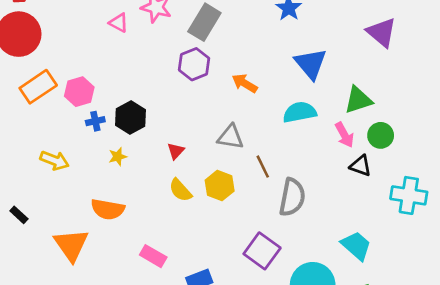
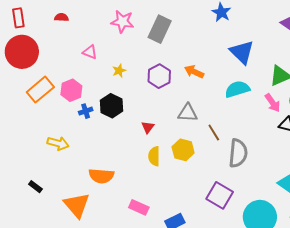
pink triangle: (119, 23) -> (90, 52), moved
purple hexagon: (194, 64) -> (159, 76), moved
yellow star: (118, 157) -> (119, 71), moved
yellow semicircle: (180, 190) -> (154, 156), turned 48

